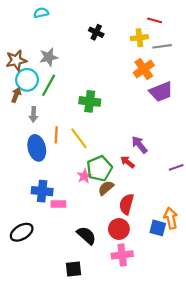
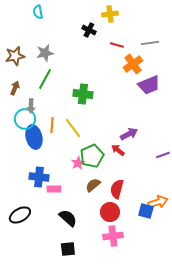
cyan semicircle: (41, 13) -> (38, 12), turned -88
red line: (155, 20) -> (117, 45), moved
yellow cross: (139, 38) -> (110, 14), moved
cyan circle: (27, 80) -> (25, 119), moved
purple arrow: (139, 145) -> (129, 134), turned 102
brown semicircle: (106, 188) -> (93, 185), moved
orange arrow: (171, 218) -> (158, 202), turned 84
black semicircle: (86, 235) -> (68, 218), moved

